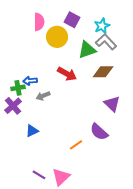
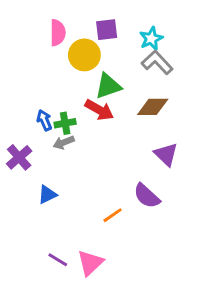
purple square: (72, 20) -> (107, 30), turned -35
green triangle: (87, 50) -> (108, 86), moved
blue arrow: (30, 81) -> (44, 120), turned 72
green cross: (18, 88) -> (65, 123), moved

